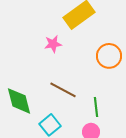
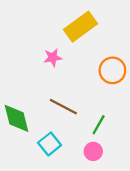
green line: (96, 107) -> (99, 125), turned 36

